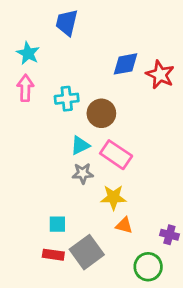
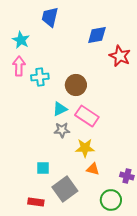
blue diamond: (125, 64) -> (97, 35), moved
cyan cross: (67, 99) -> (40, 77), moved
red rectangle: (53, 255) -> (36, 202), moved

